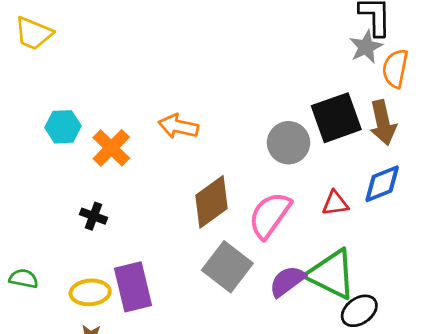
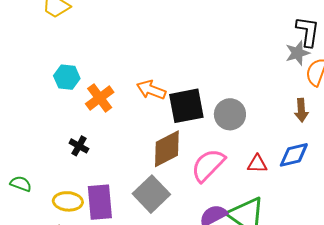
black square: (336, 118) -> (186, 106), moved
brown arrow: (383, 123) -> (301, 110), size x0.7
gray square: (227, 267) -> (151, 194), moved

